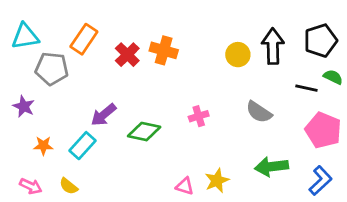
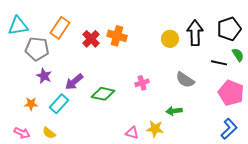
green semicircle: (333, 77) -> (238, 55), turned 32
purple star: (24, 106) -> (44, 76), moved
green arrow: (271, 167) -> (174, 111), moved, size x0.7
yellow star: (217, 181) -> (155, 129), turned 30

